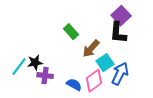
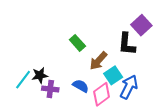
purple square: (121, 16) -> (141, 25), moved
blue semicircle: (74, 85) -> (81, 86), moved

